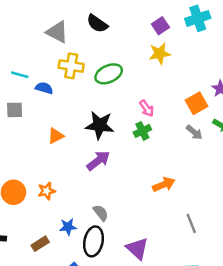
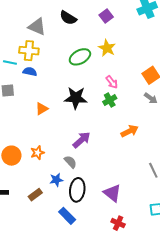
purple square: (160, 26) -> (106, 16), moved
yellow star: (160, 54) -> (107, 48), moved, turned -30
yellow cross: (71, 66) -> (29, 51), moved
purple arrow: (98, 161) -> (82, 140), moved
orange arrow: (164, 185) -> (130, 131), moved
gray semicircle: (101, 213) -> (70, 162), moved

